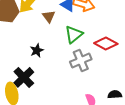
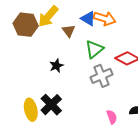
black cross: (24, 77) -> (51, 105), moved

